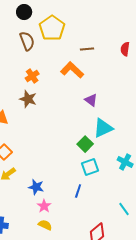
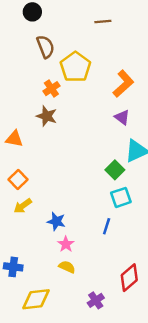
black circle: (24, 12) -> (32, 12), moved
yellow pentagon: (52, 28) -> (75, 67), moved
brown line: (87, 49) -> (103, 21), moved
orange L-shape: (72, 70) -> (123, 84), moved, turned 95

